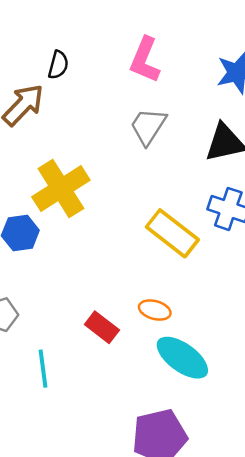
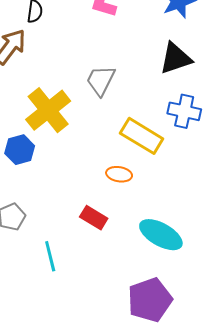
gray trapezoid: (148, 126) -> (101, 80), moved
orange ellipse: (155, 310) -> (119, 174), moved

